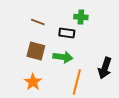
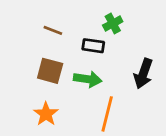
green cross: (81, 17) -> (113, 23), turned -32
black arrow: (105, 68) -> (143, 74), moved

